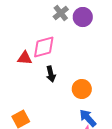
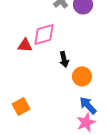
black arrow: (51, 74) -> (64, 59), moved

